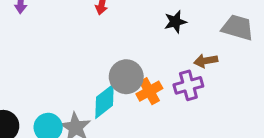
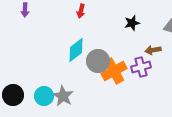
orange cross: (149, 91) -> (114, 71), size x1.4
cyan diamond: (105, 101) -> (76, 50), moved

